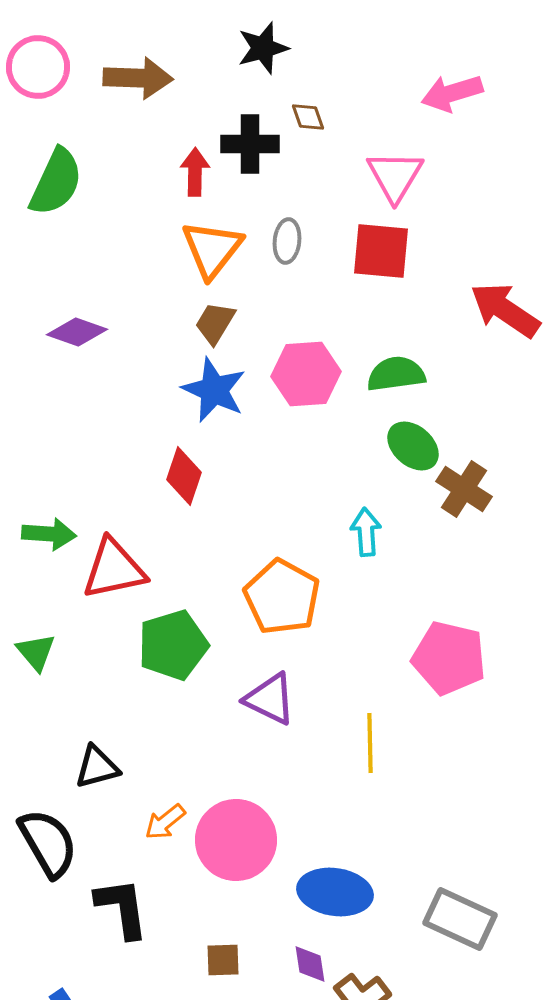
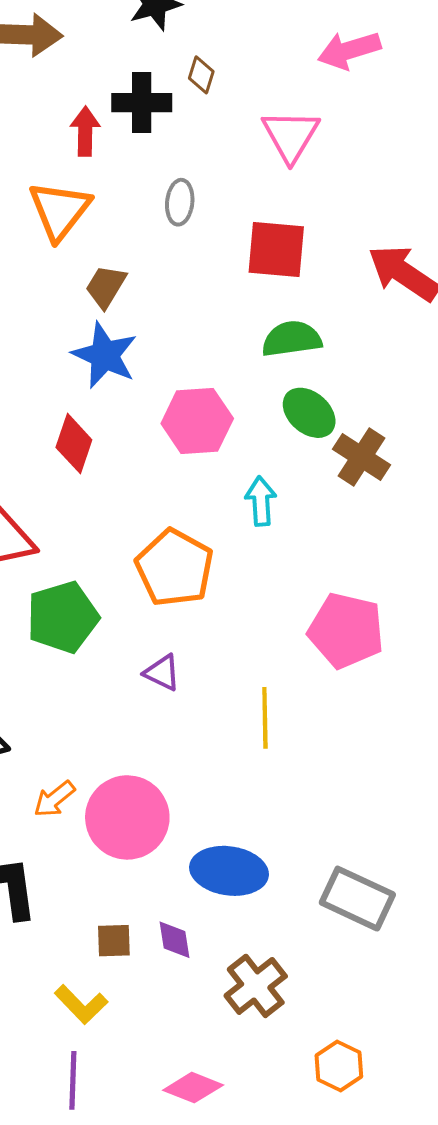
brown diamond: (308, 117) -> (201, 75), turned 36
orange triangle: (212, 249) -> (60, 210), moved
red square: (381, 251) -> (276, 249), moved
pink hexagon: (306, 374) -> (197, 421), moved
purple triangle: (270, 699) -> (162, 673), size x0.7
purple diamond: (310, 964) -> (175, 940), moved

